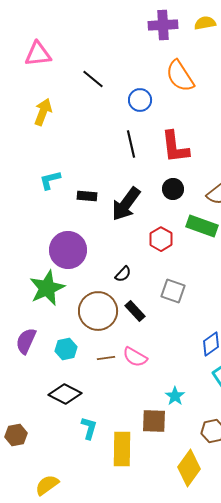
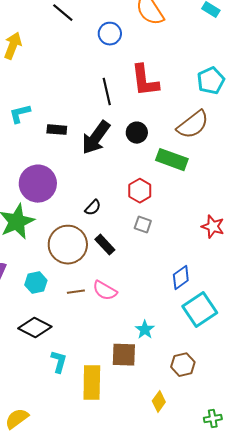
black line: (131, 144) -> (107, 92), moved
black circle: (173, 189) -> (137, 133), moved
red hexagon: (161, 239) -> (140, 191), moved
gray square: (173, 291) -> (143, 225), size x0.7
yellow diamond: (189, 468) -> (159, 402), size x0.6

